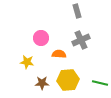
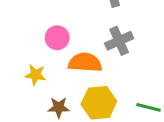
orange semicircle: (59, 54) -> (85, 62), size x1.5

